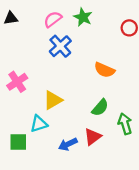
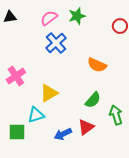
green star: (83, 17) -> (77, 16), turned 30

